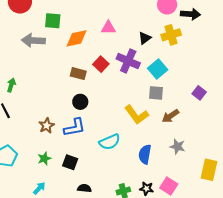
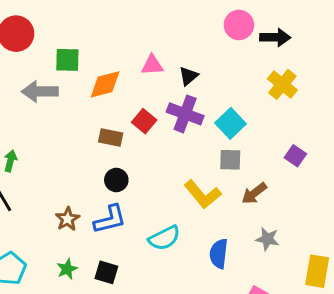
yellow cross: (171, 35) -> (282, 84), moved, turned -30
black triangle: (145, 38) -> (188, 76), moved

